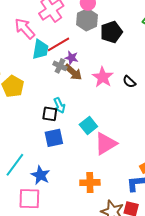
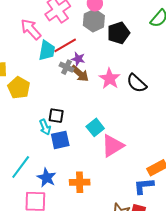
black semicircle: (129, 82) -> (137, 83), size x1.5
cyan arrow: (59, 105) -> (45, 127), moved
orange cross: (90, 183) -> (80, 182), moved

